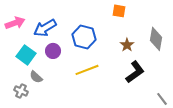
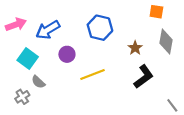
orange square: (119, 11) -> (156, 12), moved
blue hexagon: (84, 37) -> (100, 28), moved
purple circle: (53, 51) -> (67, 54), moved
gray cross: (21, 91) -> (22, 97), turned 32

